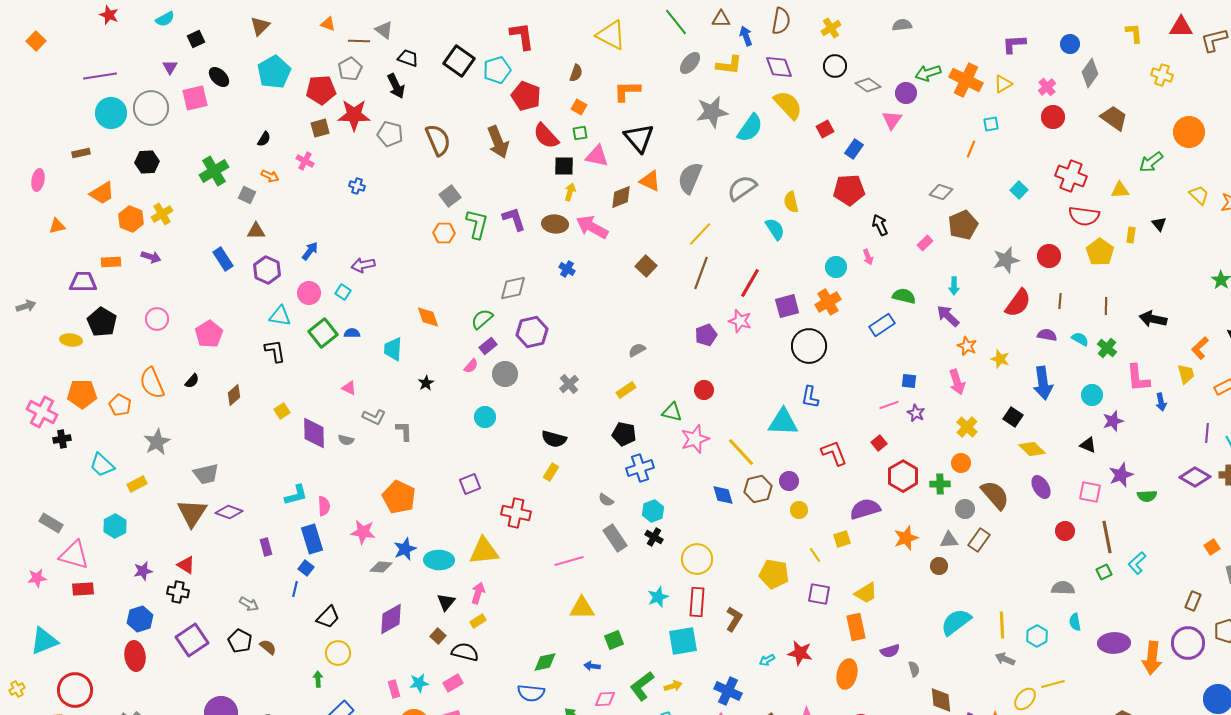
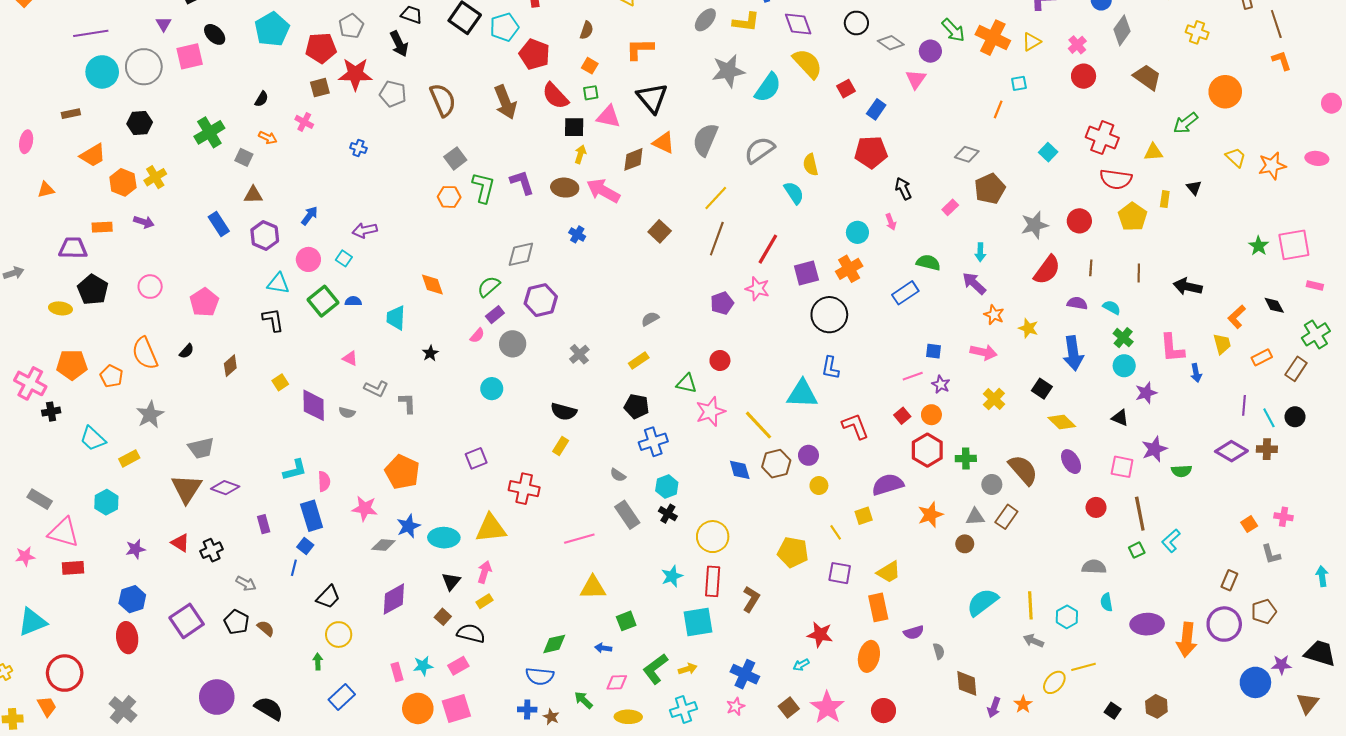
green arrow: (928, 73) -> (953, 30), turned -115
green cross: (1107, 348) -> (1123, 338), moved
pink arrow: (957, 382) -> (984, 352), turned -60
orange circle: (961, 463) -> (931, 415), moved
black cross: (178, 592) -> (212, 550), moved, turned -35
cyan arrow: (767, 660) -> (801, 665), moved

